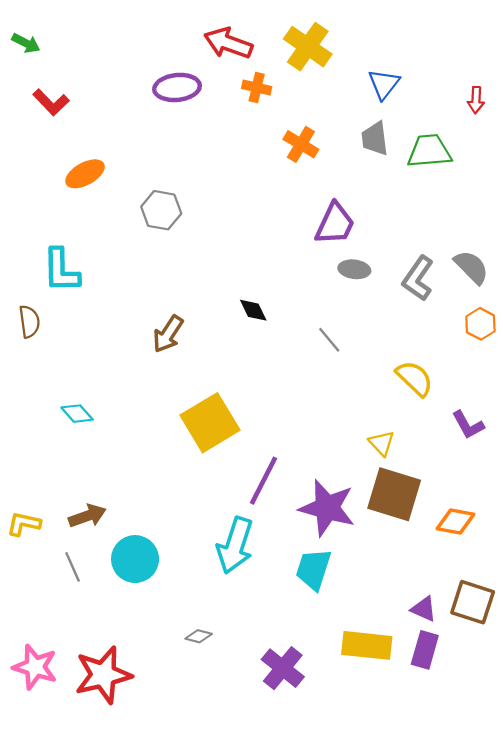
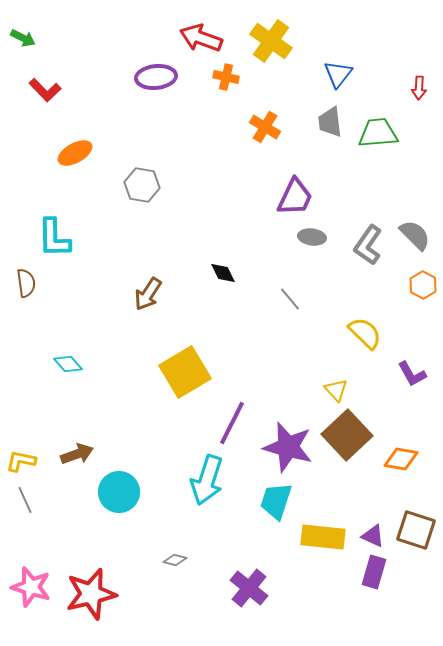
brown square: (394, 494) -> (347, 435), turned 30
gray line: (73, 567) -> (25, 500), moved
yellow rectangle: (367, 645) -> (323, 537), moved

